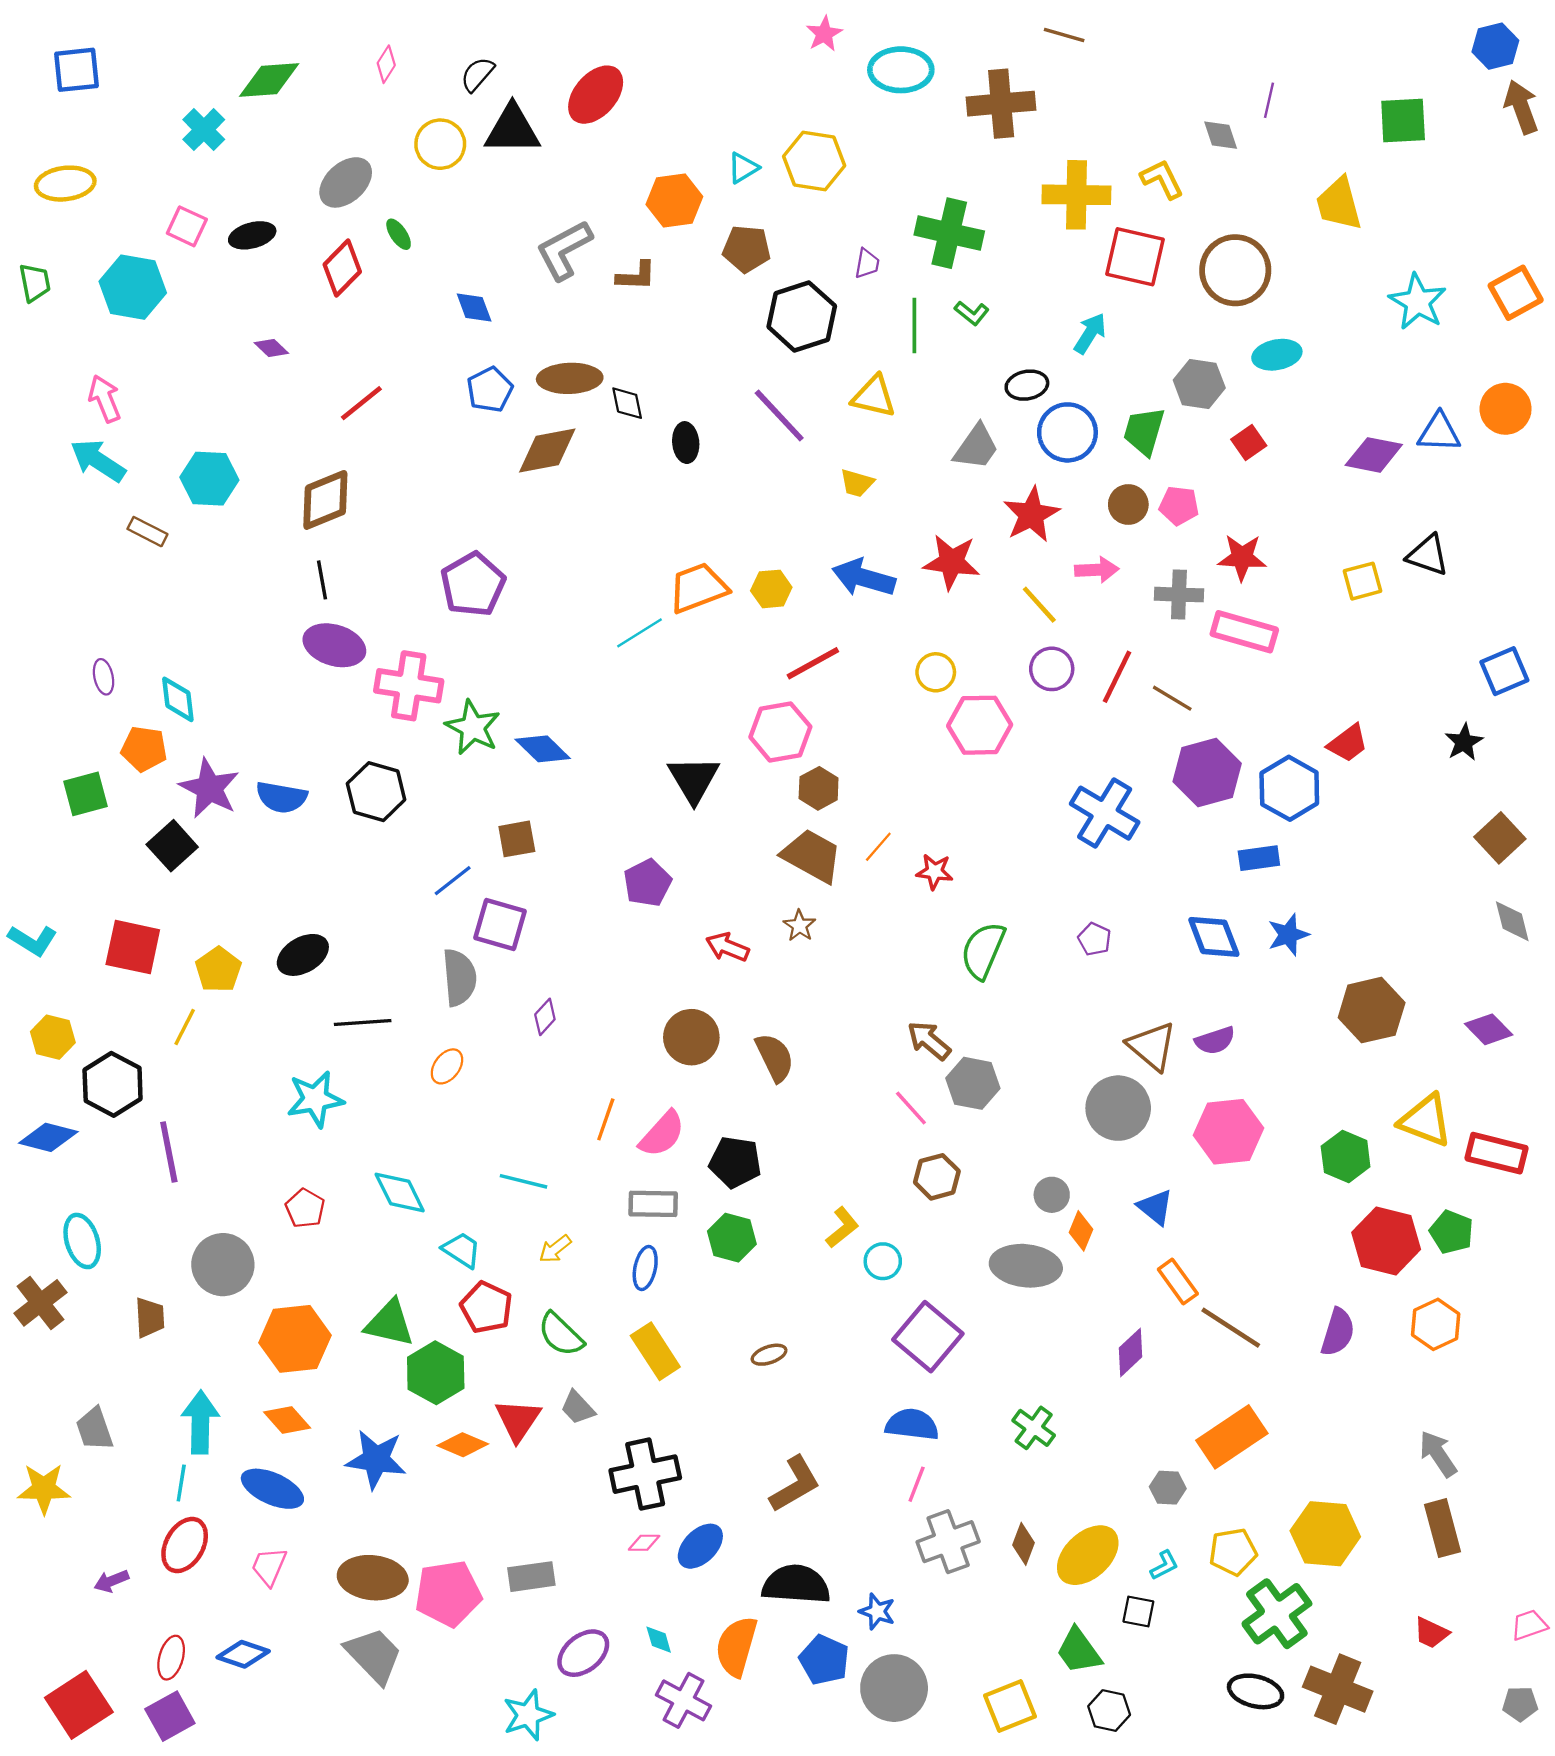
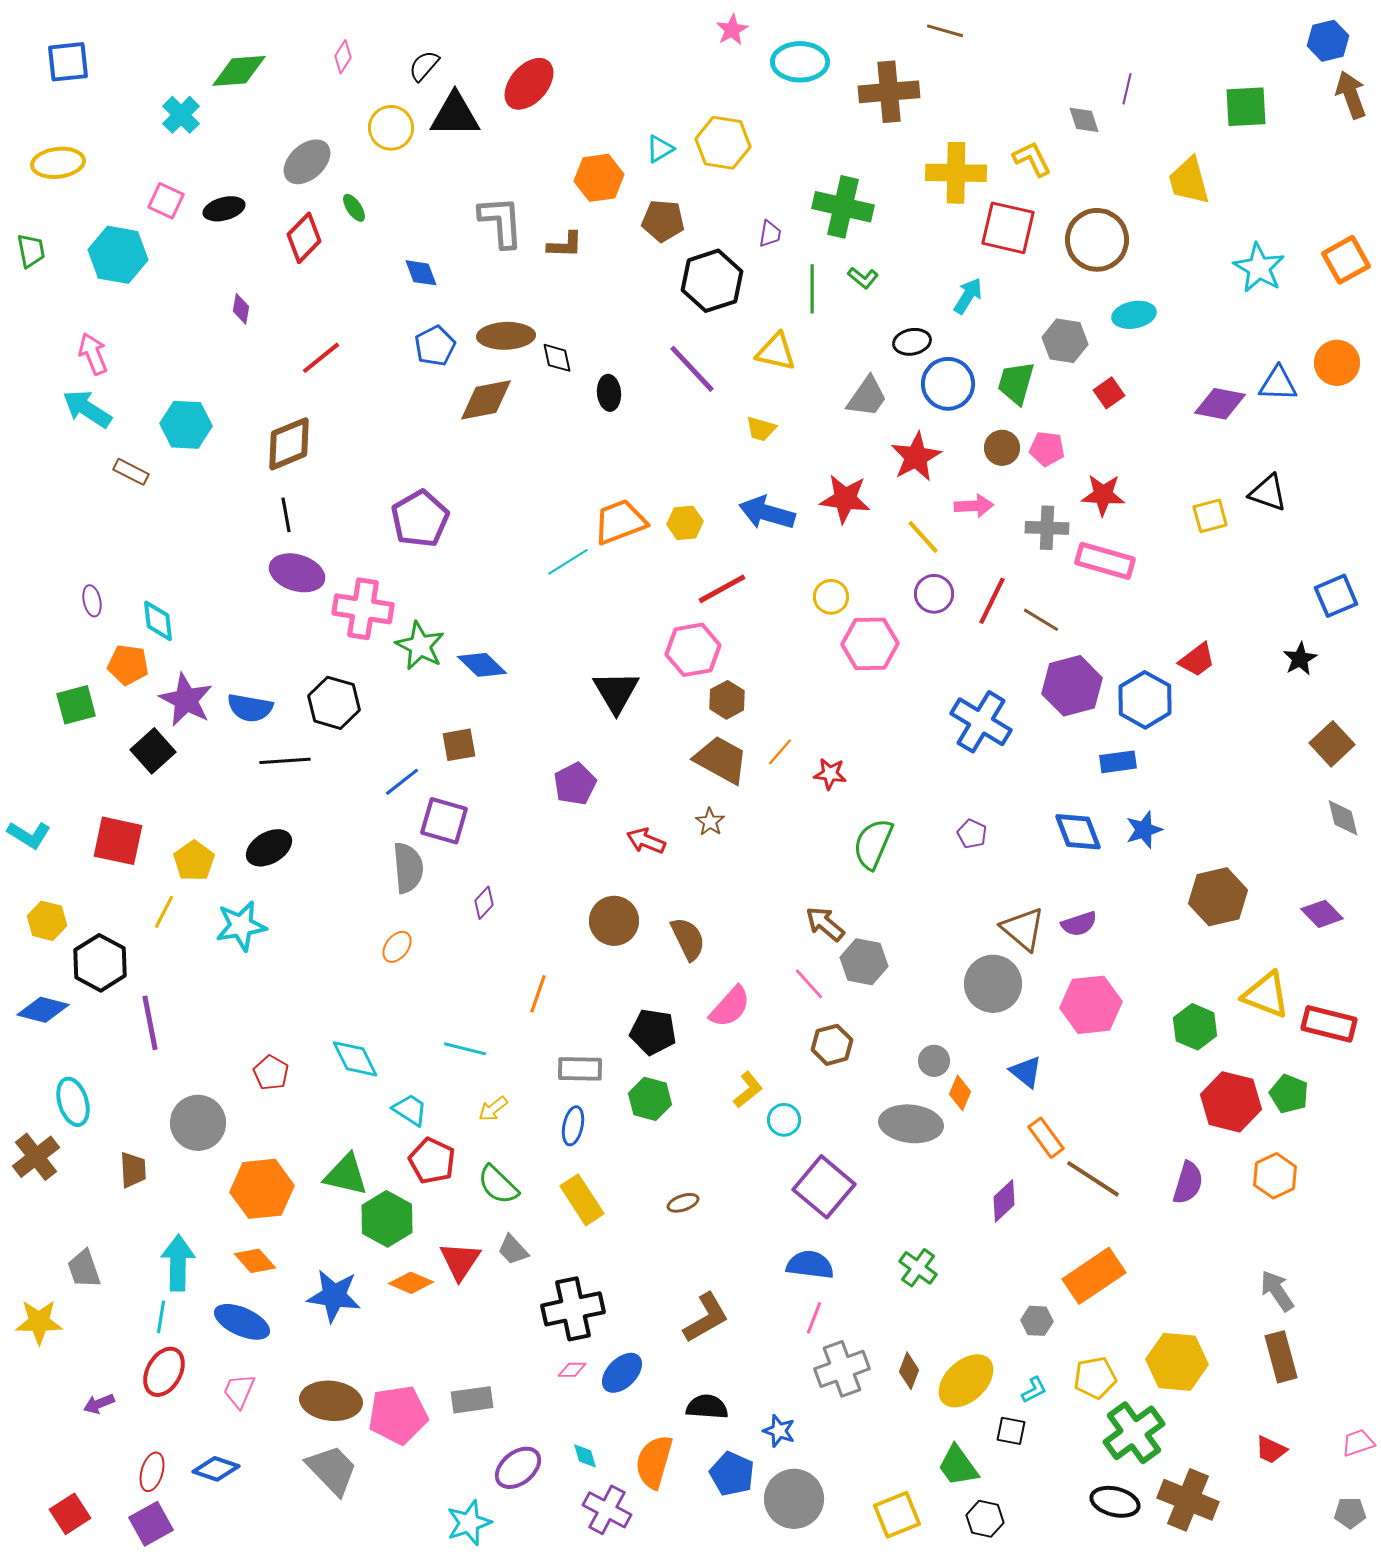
gray L-shape: (564, 250) -> (501, 222), turned 114
purple diamond: (271, 348) -> (241, 309), turned 56
black line: (363, 1023) -> (285, 761), moved
cyan star: (315, 1099) -> (241, 926), moved
pink semicircle: (662, 1134) -> (730, 1007), moved
black semicircle: (796, 1584) -> (707, 1407), size x0.7
red square: (79, 1705) -> (70, 1514), size x0.7

